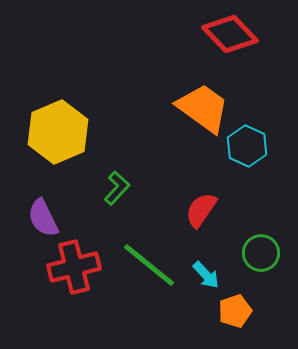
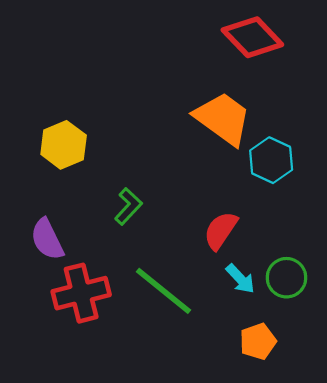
yellow hexagon: (58, 132) -> (64, 145), size x0.7
cyan arrow: (206, 275) -> (240, 279), moved

